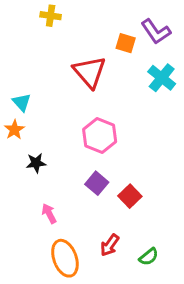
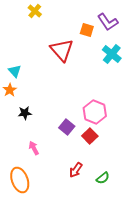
yellow cross: (51, 16) -> (35, 11), turned 32
pink hexagon: (100, 136) -> (95, 112), moved
orange ellipse: (65, 258) -> (20, 180), moved

